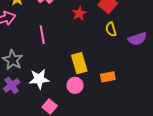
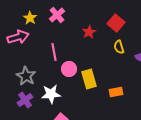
pink circle: (75, 85) -> (69, 69), moved

